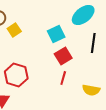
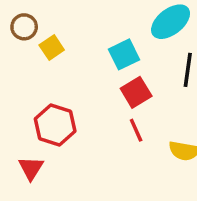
red line: (63, 78) -> (136, 130), turned -40

